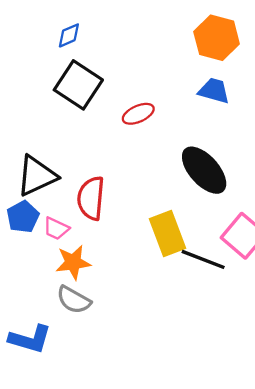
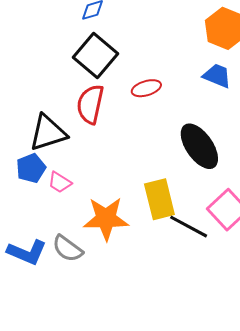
red semicircle: (91, 198) -> (90, 104), moved
orange star: (73, 262) -> (106, 219), moved, size x1.4
blue L-shape: (30, 339) -> (27, 252), moved

